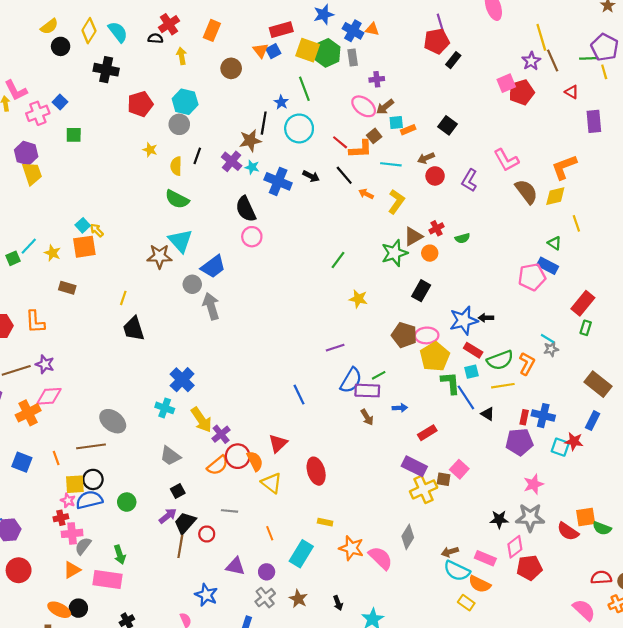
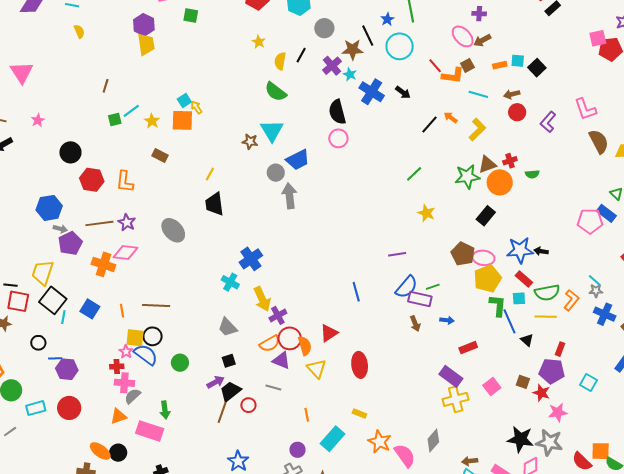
black line: (264, 123) -> (368, 36), turned -45
cyan square: (396, 123) -> (518, 61), moved
gray circle: (179, 124) -> (324, 28), moved
black line: (344, 175) -> (429, 125), moved, turned 72
orange circle: (430, 253) -> (500, 182), size x1.6
brown star: (159, 256) -> (250, 142), size x0.7
orange cross: (28, 413) -> (103, 264), turned 35
blue cross: (543, 416) -> (605, 314), moved
gray ellipse: (113, 421) -> (173, 230), moved
red star: (574, 441) -> (541, 393), moved
brown square: (444, 479) -> (523, 382), moved
blue semicircle: (89, 500) -> (146, 355), turned 40
black star: (499, 519) -> (520, 439), size x1.5
purple triangle: (235, 566) -> (281, 360), moved

